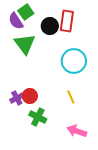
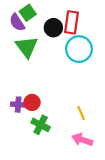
cyan circle: (74, 61) -> (79, 49), moved
yellow line: (71, 97) -> (81, 113), moved
purple cross: (17, 98) -> (18, 105), turned 32

